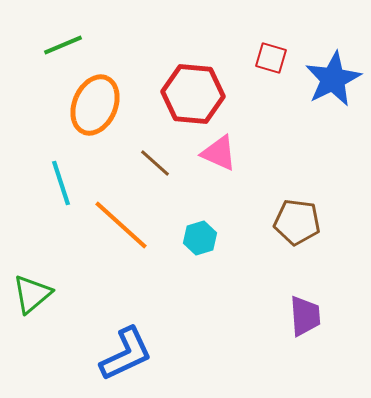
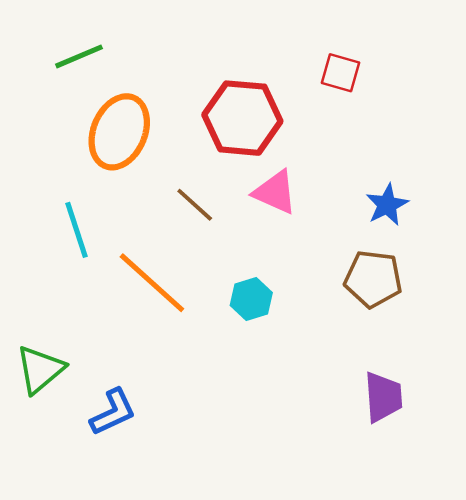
blue star: (333, 79) -> (387, 205), moved, size x0.6
blue L-shape: (126, 354) -> (113, 412), moved, size x0.7

